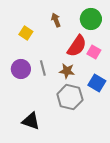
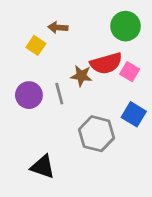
brown arrow: (56, 20) -> (58, 27), moved, turned -64
red semicircle: (77, 46) -> (106, 63), turned 40
brown star: (67, 71) -> (81, 76), moved

